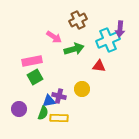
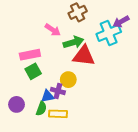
purple arrow: (120, 29) -> (121, 22), turned 56
red triangle: (99, 66) -> (84, 56), moved, size x1.6
yellow circle: (82, 89) -> (68, 80), moved

